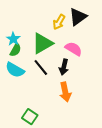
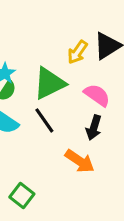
black arrow: (64, 67) -> (94, 128), moved
orange arrow: (65, 92) -> (80, 161), turned -48

